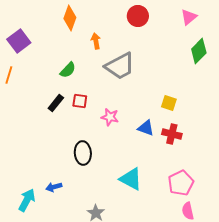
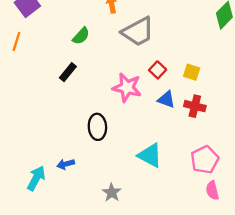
red square: (80, 101) -> (158, 70), moved, turned 35
pink star: (110, 117) -> (127, 87), size x1.5

